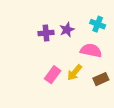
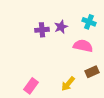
yellow arrow: (75, 72) -> (68, 84), moved
pink rectangle: (53, 75) -> (31, 86), moved

